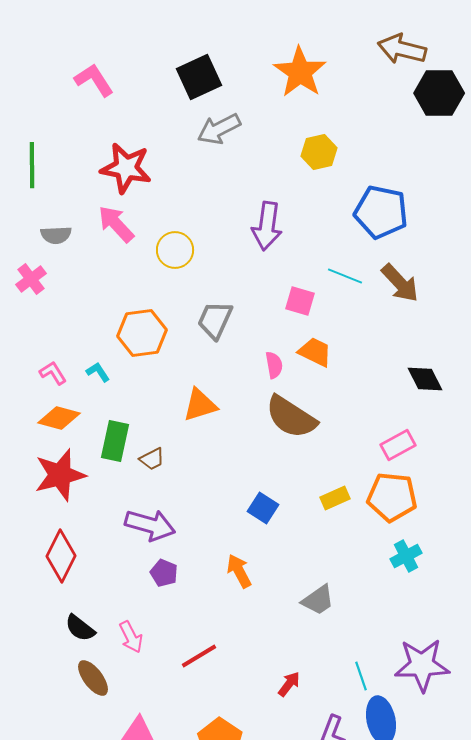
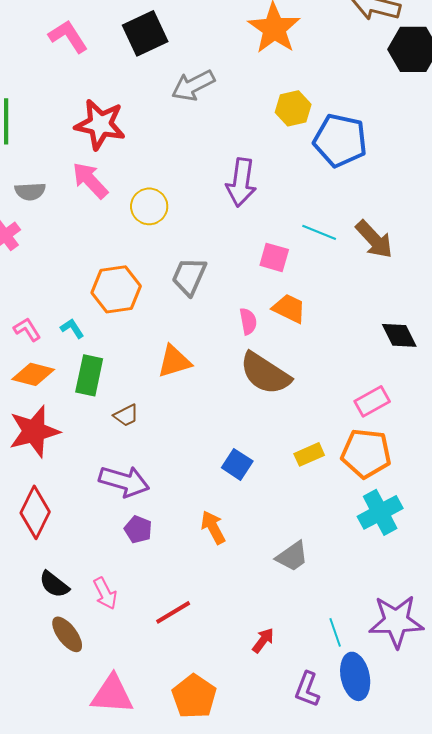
black square: (199, 77) -> (145, 33), moved
blue pentagon: (381, 212) -> (340, 140), moved
green rectangle: (115, 441) -> (89, 375), moved
cyan cross: (406, 556) -> (380, 512), size x1.4

